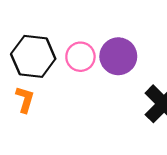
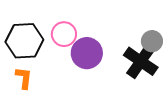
purple circle: (118, 56) -> (87, 53), moved

